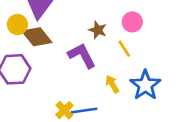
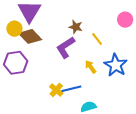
pink circle: (132, 22) -> (125, 20), moved
purple L-shape: (82, 56) -> (66, 47), turned -90

